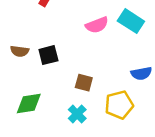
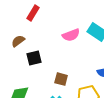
brown semicircle: (20, 51) -> (18, 41), moved, turned 136

